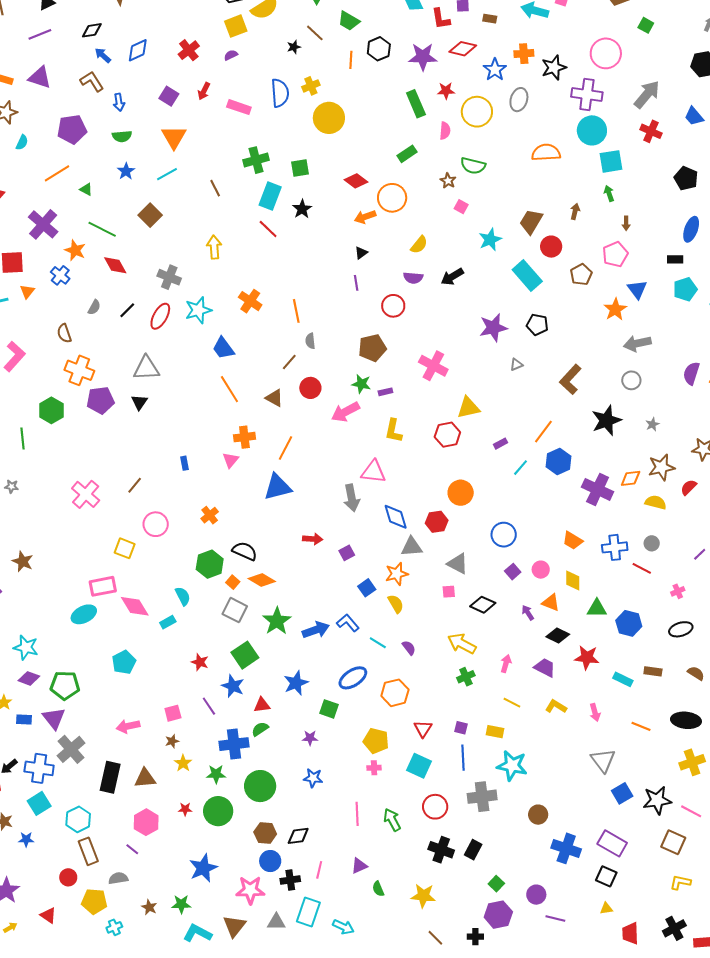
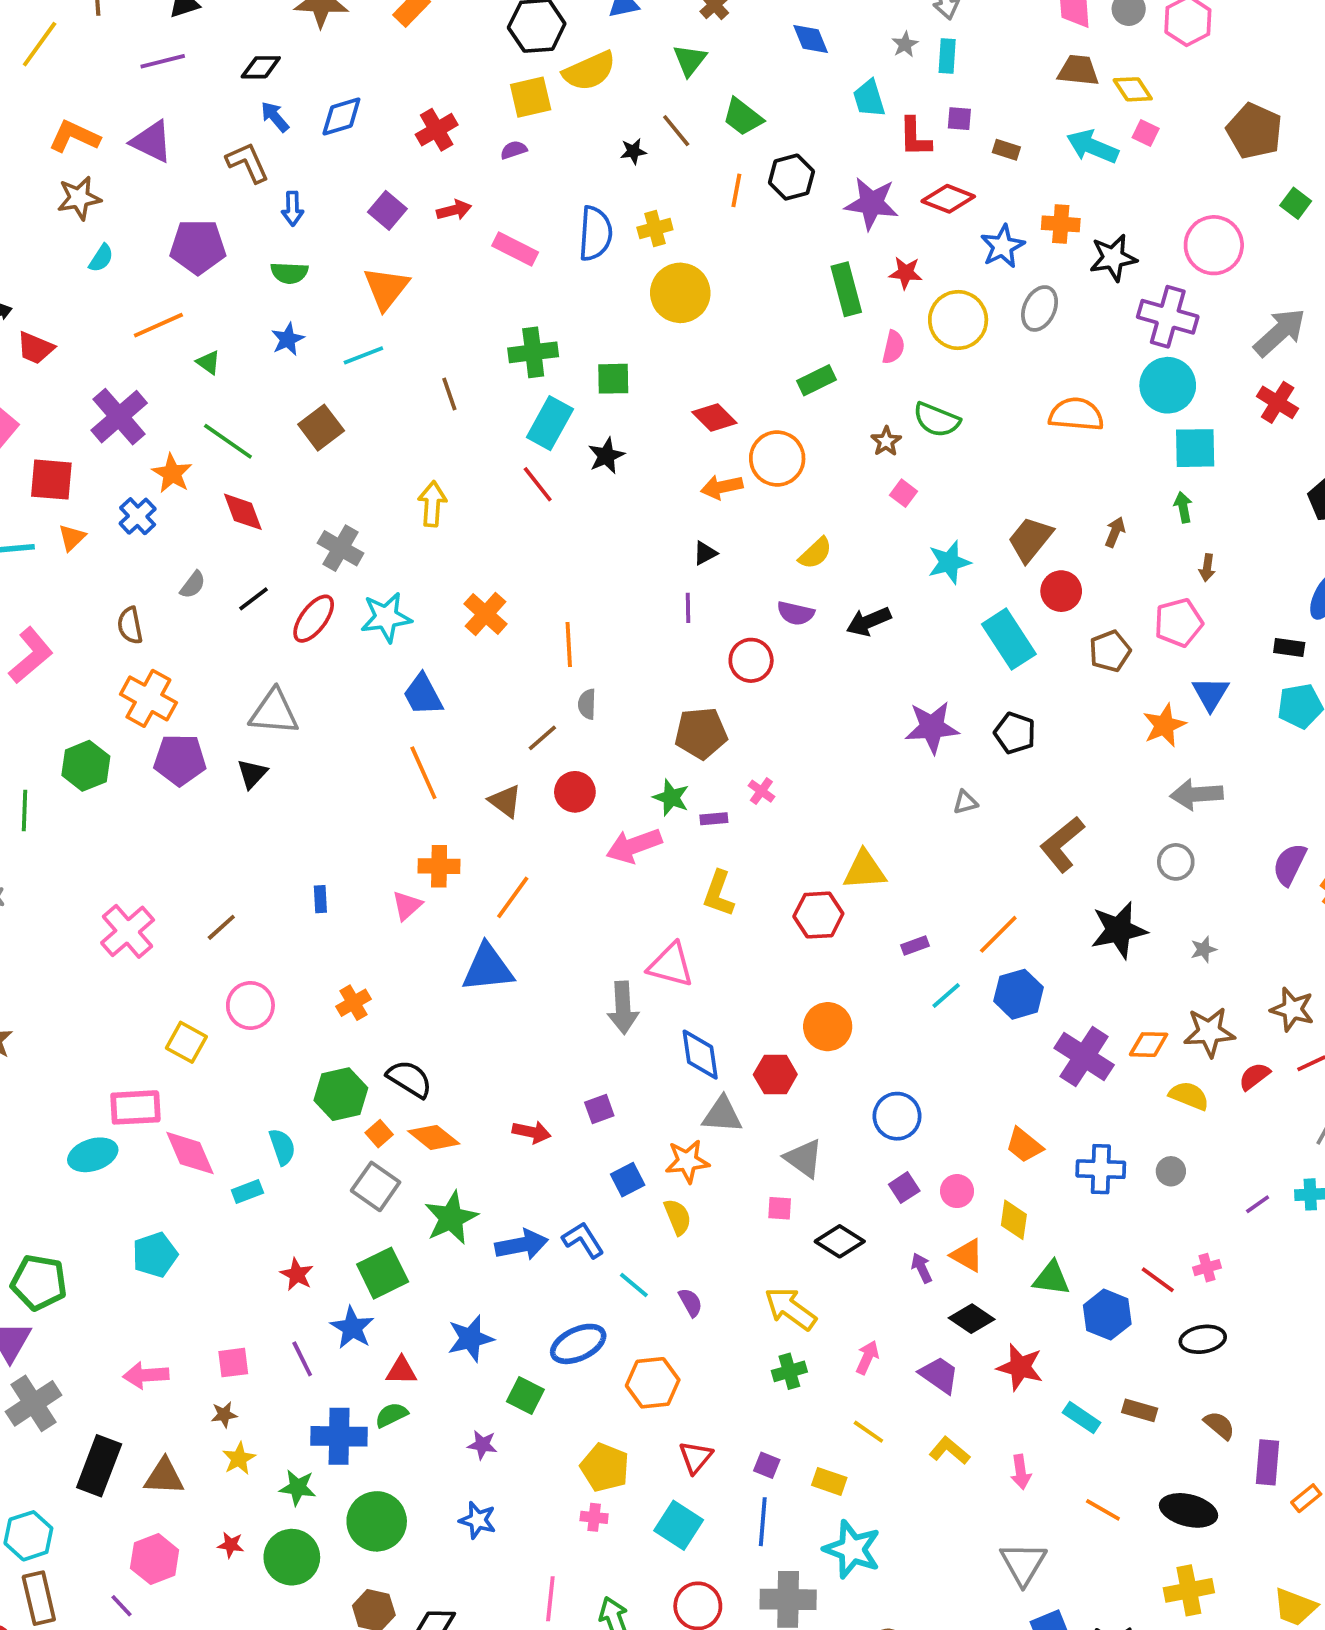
red arrow: (204, 91) -> (454, 210), turned -138
pink cross: (433, 366) -> (761, 791), moved, size x0.5
red arrow: (313, 539) -> (532, 1132), moved
red line: (642, 568) -> (1158, 1280), moved

